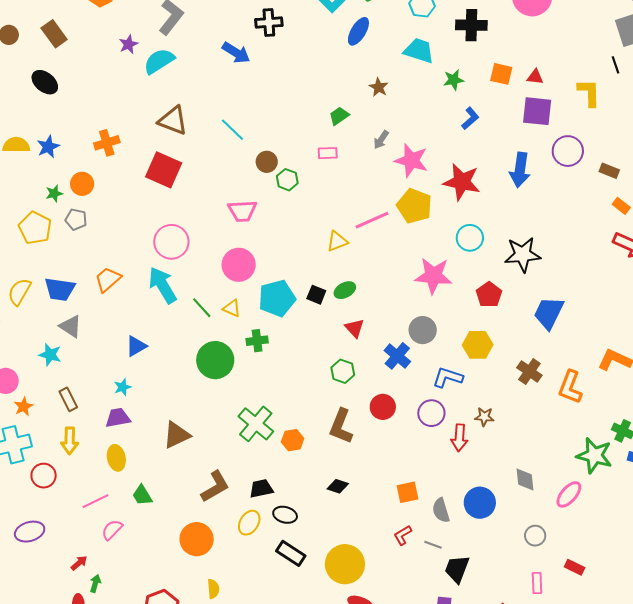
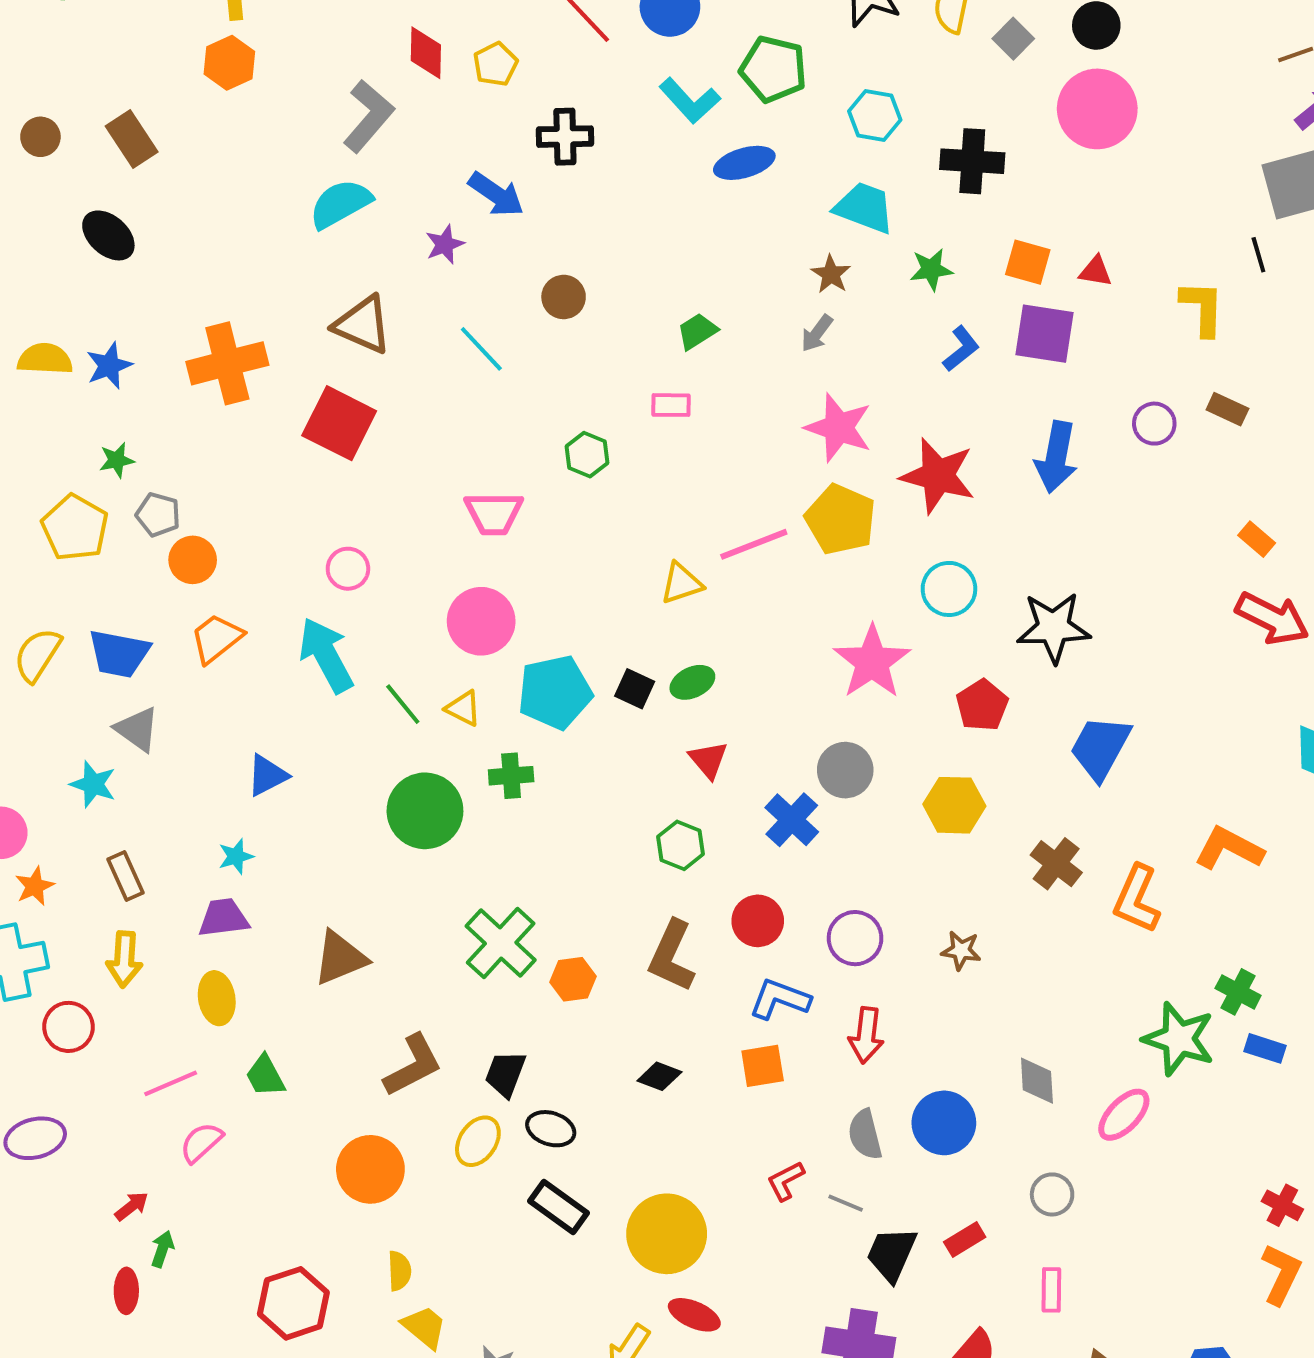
blue ellipse: (358, 31) -> (744, 163), turned 40
purple star: (128, 44) -> (445, 244), moved
brown star: (379, 87) -> (831, 274), moved
purple square: (537, 111) -> (1044, 334), moved
gray arrow: (381, 140) -> (817, 333), moved
orange cross: (107, 143) -> (227, 363), size x1.5
purple circle: (568, 151) -> (1154, 424), size x0.7
brown circle: (267, 162) -> (564, 297), moved
brown rectangle: (609, 171) -> (1227, 409), moved
orange circle: (82, 184) -> (193, 560), moved
pink circle: (171, 242) -> (348, 569), size x0.6
pink star: (433, 276) -> (872, 662), turned 30
blue L-shape: (448, 377) -> (780, 999), moved
red arrow: (459, 438) -> (866, 1035), moved
black trapezoid: (261, 489) -> (505, 1074), turned -60
orange square: (407, 492) -> (763, 1066), moved
red rectangle: (575, 567) -> (965, 1240), moved, turned -60

